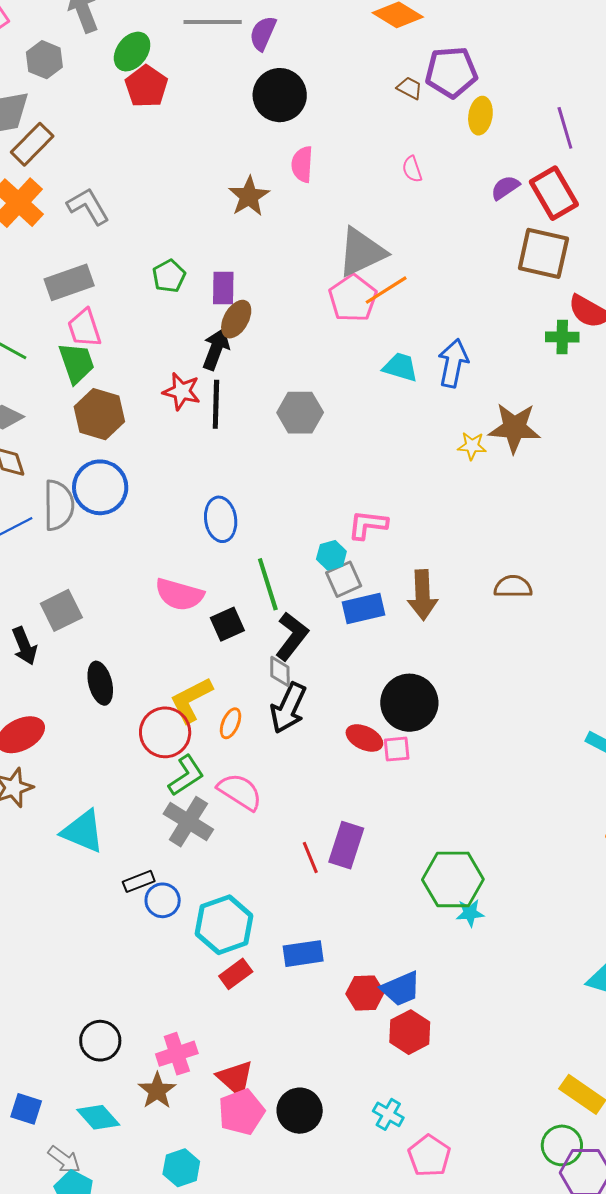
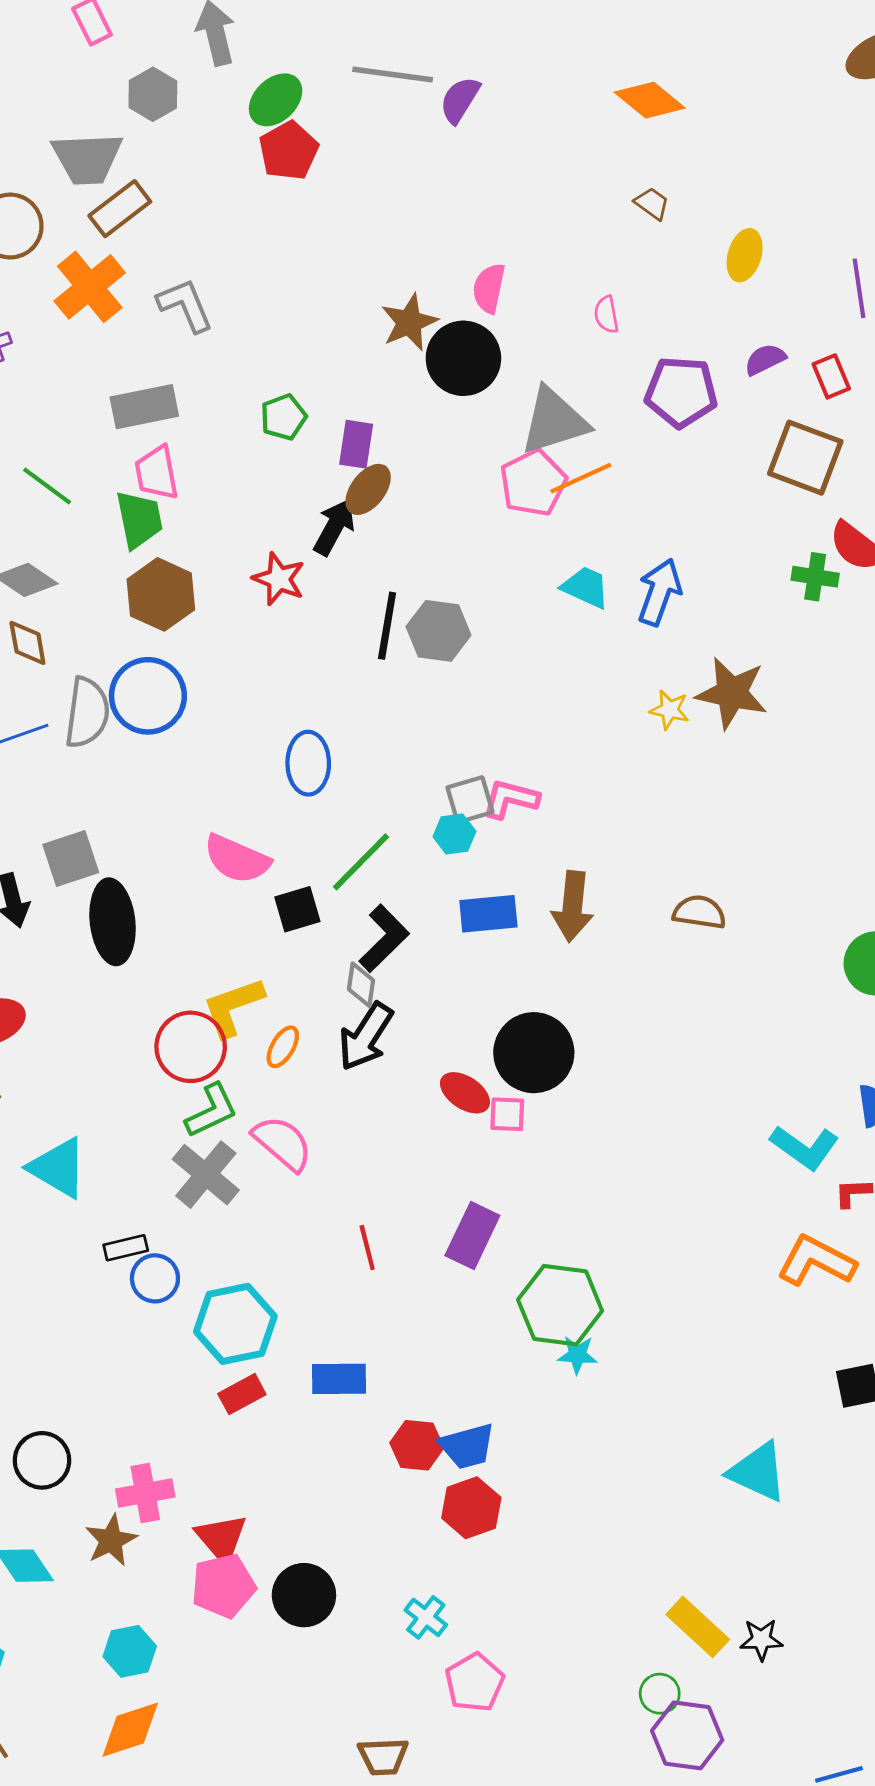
purple pentagon: (451, 72) -> (681, 392), moved
black circle: (280, 95) -> (463, 358), moved
pink semicircle: (412, 169) -> (606, 315), moved
red rectangle: (554, 193) -> (831, 376), size x0.6
black line: (216, 404) -> (387, 626), moved
gray square: (344, 579) -> (470, 800), moved
green line: (268, 584) -> (361, 862), turned 54
black ellipse: (100, 683) -> (113, 922), moved, size x1.4
purple rectangle: (346, 845) -> (472, 1236), moved
green circle: (562, 1145) -> (660, 1694), size x0.7

